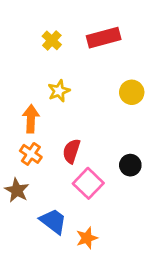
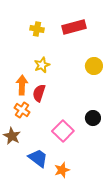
yellow cross: (52, 40) -> (37, 29), turned -32
red semicircle: (71, 151) -> (39, 93), moved

